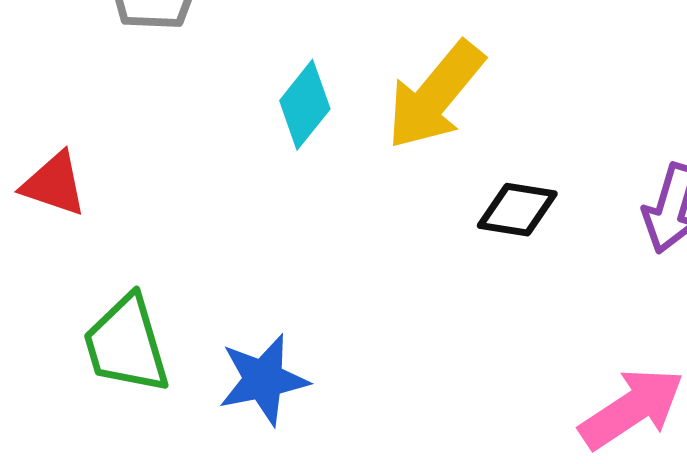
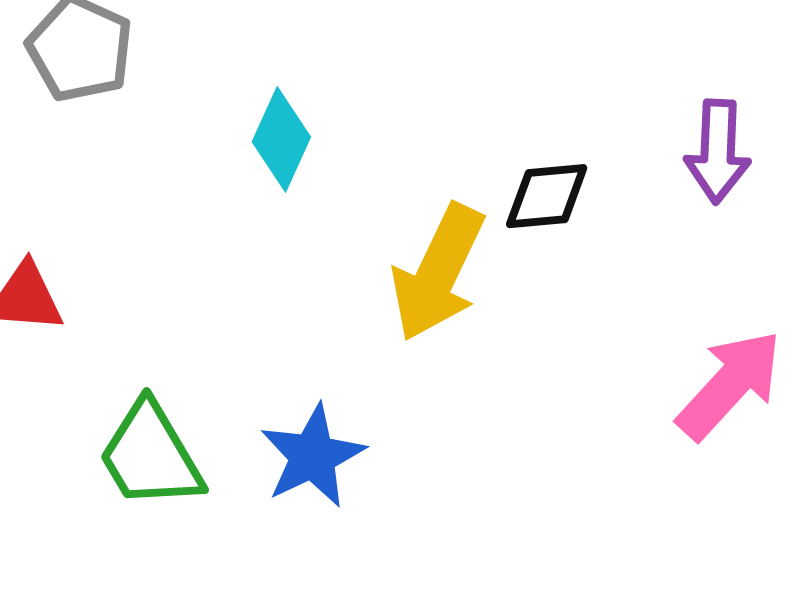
yellow arrow: (435, 95) -> (438, 273), moved

